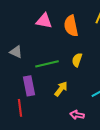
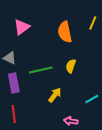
pink triangle: (44, 21) -> (22, 27), moved, turned -48
purple rectangle: (29, 86) -> (14, 83), moved

